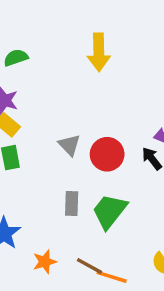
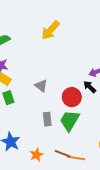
yellow arrow: (99, 52) -> (51, 30), turned 50
red circle: (107, 154) -> (72, 97), moved

